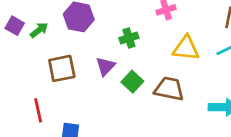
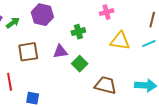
purple triangle: (105, 66) -> (60, 52), turned 35
brown trapezoid: (169, 89) -> (105, 85), moved

